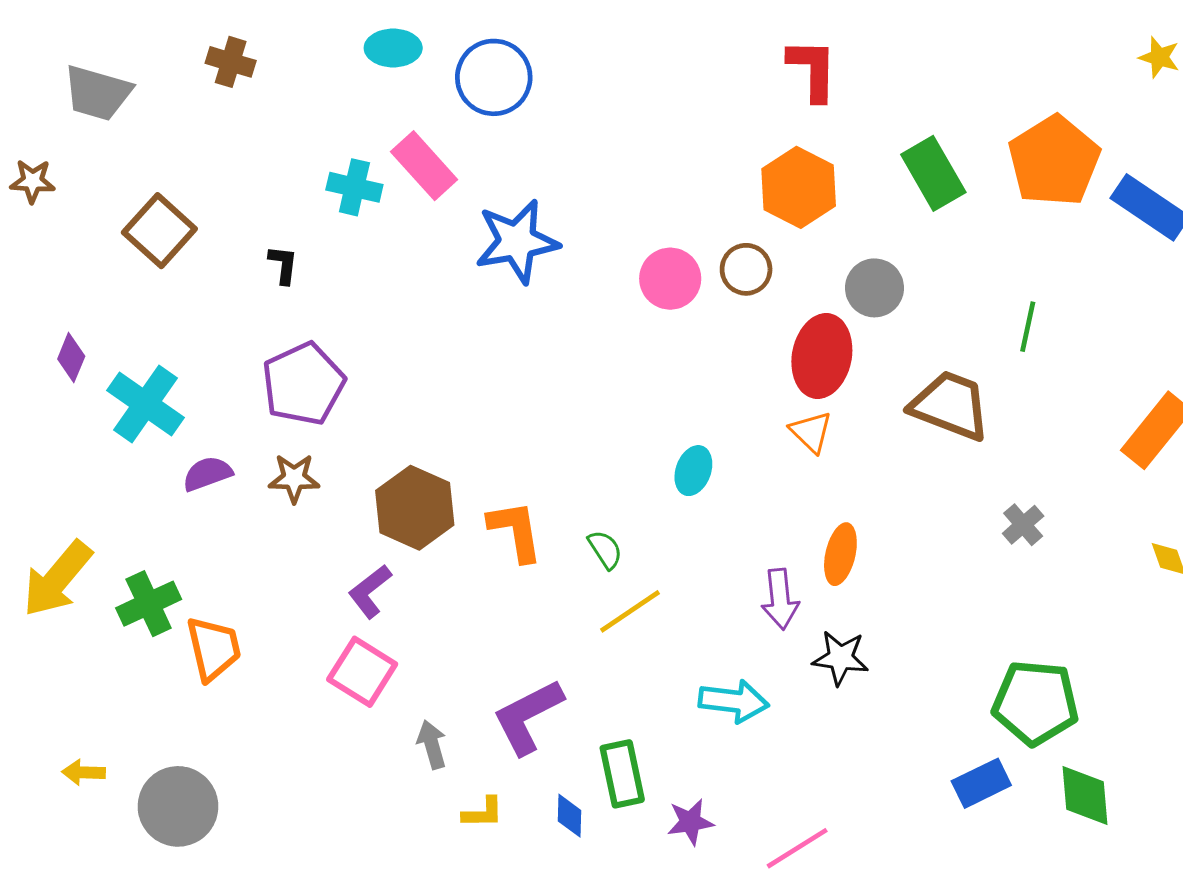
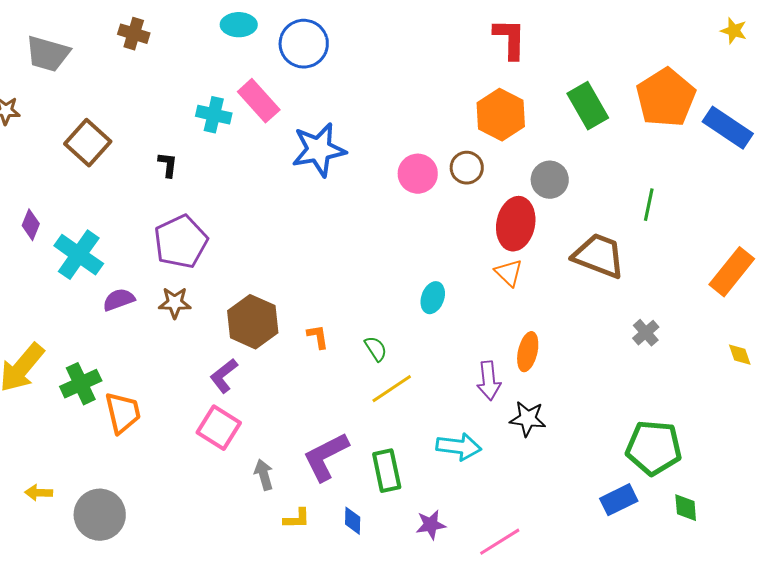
orange L-shape: (515, 531) -> (318, 337), size x0.6
green rectangle: (622, 774) -> (387, 471), moved
green diamond: (1085, 796) -> (686, 508), size x0.7

